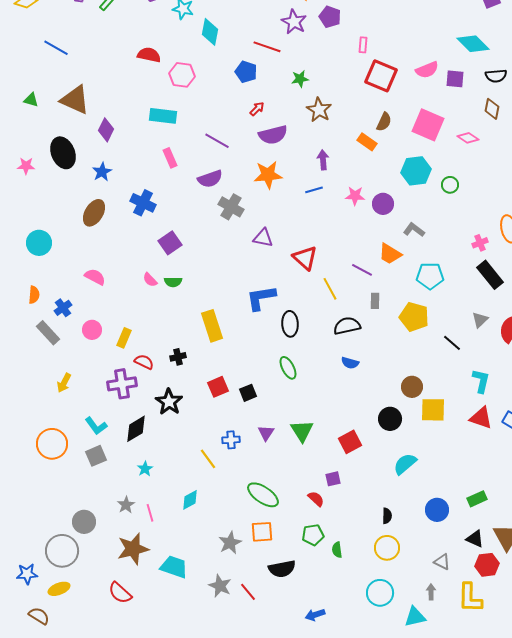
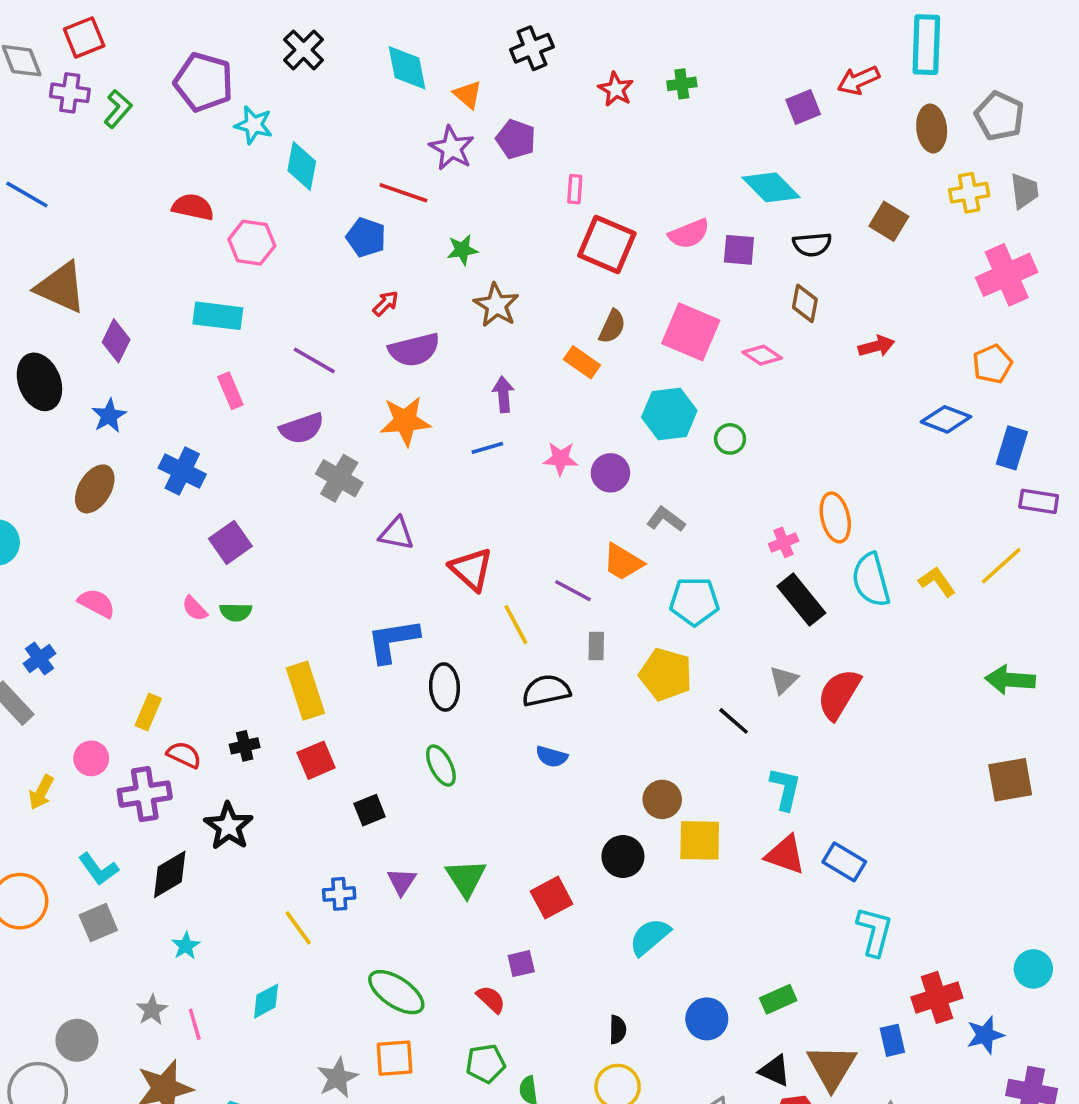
pink circle: (92, 330) -> (91, 758), moved
red square: (218, 387) -> (316, 760), moved

